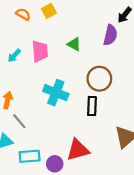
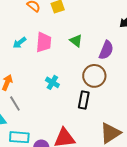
purple semicircle: (110, 35) -> (106, 50), moved
cyan cross: (56, 93) -> (52, 82), size x0.6

